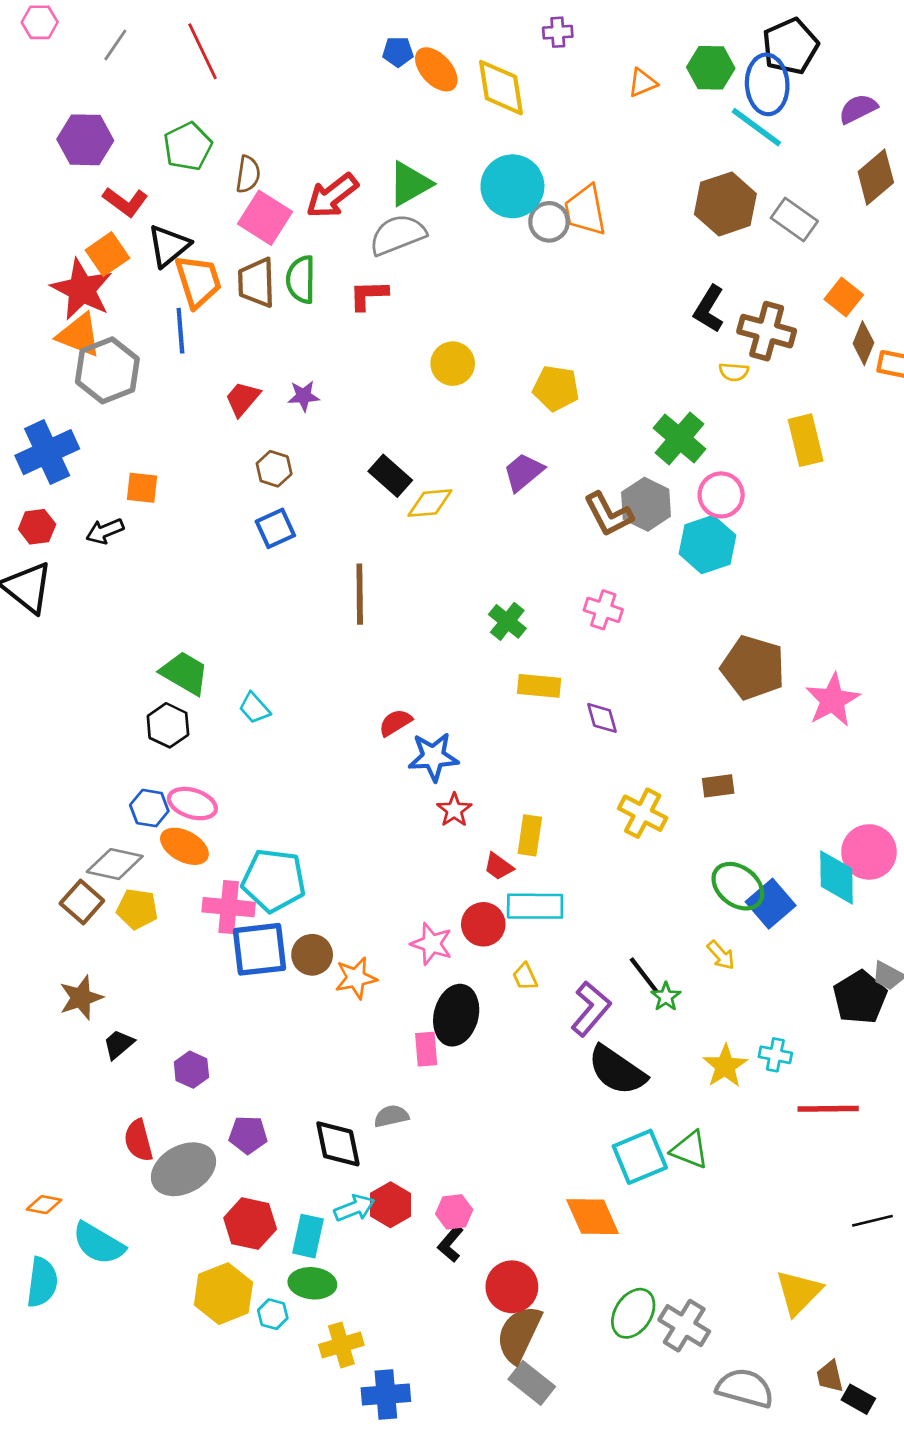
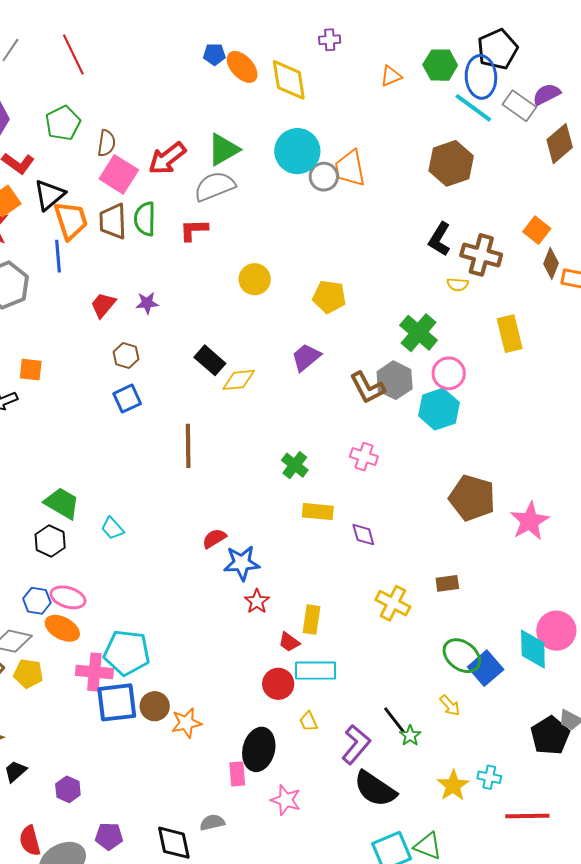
gray rectangle: (794, 220) -> (519, 106), moved
pink star: (432, 944) -> (286, 800), moved

